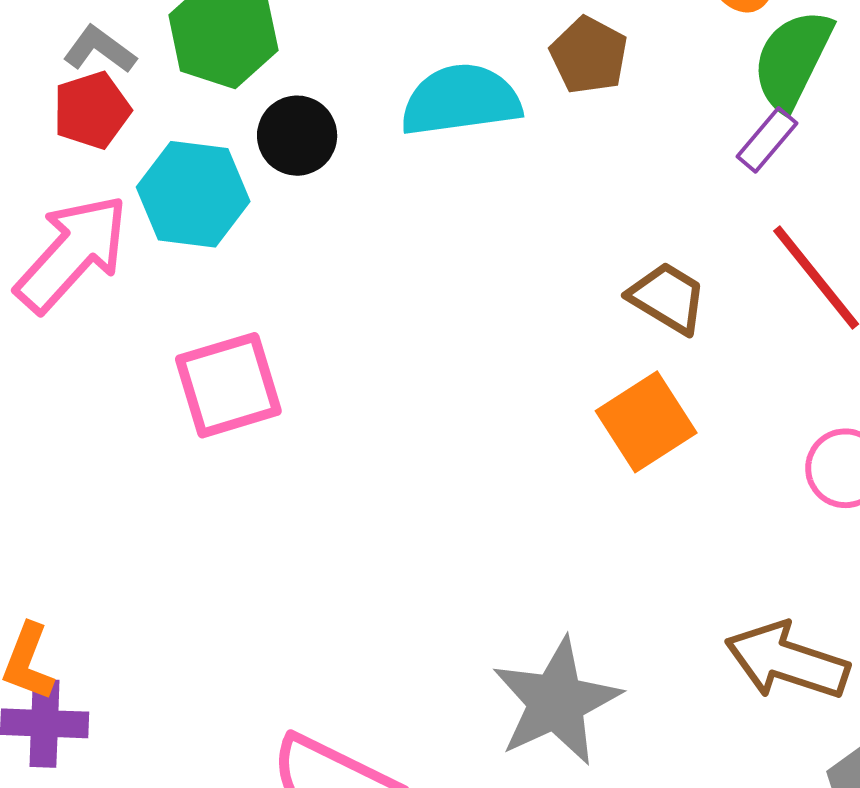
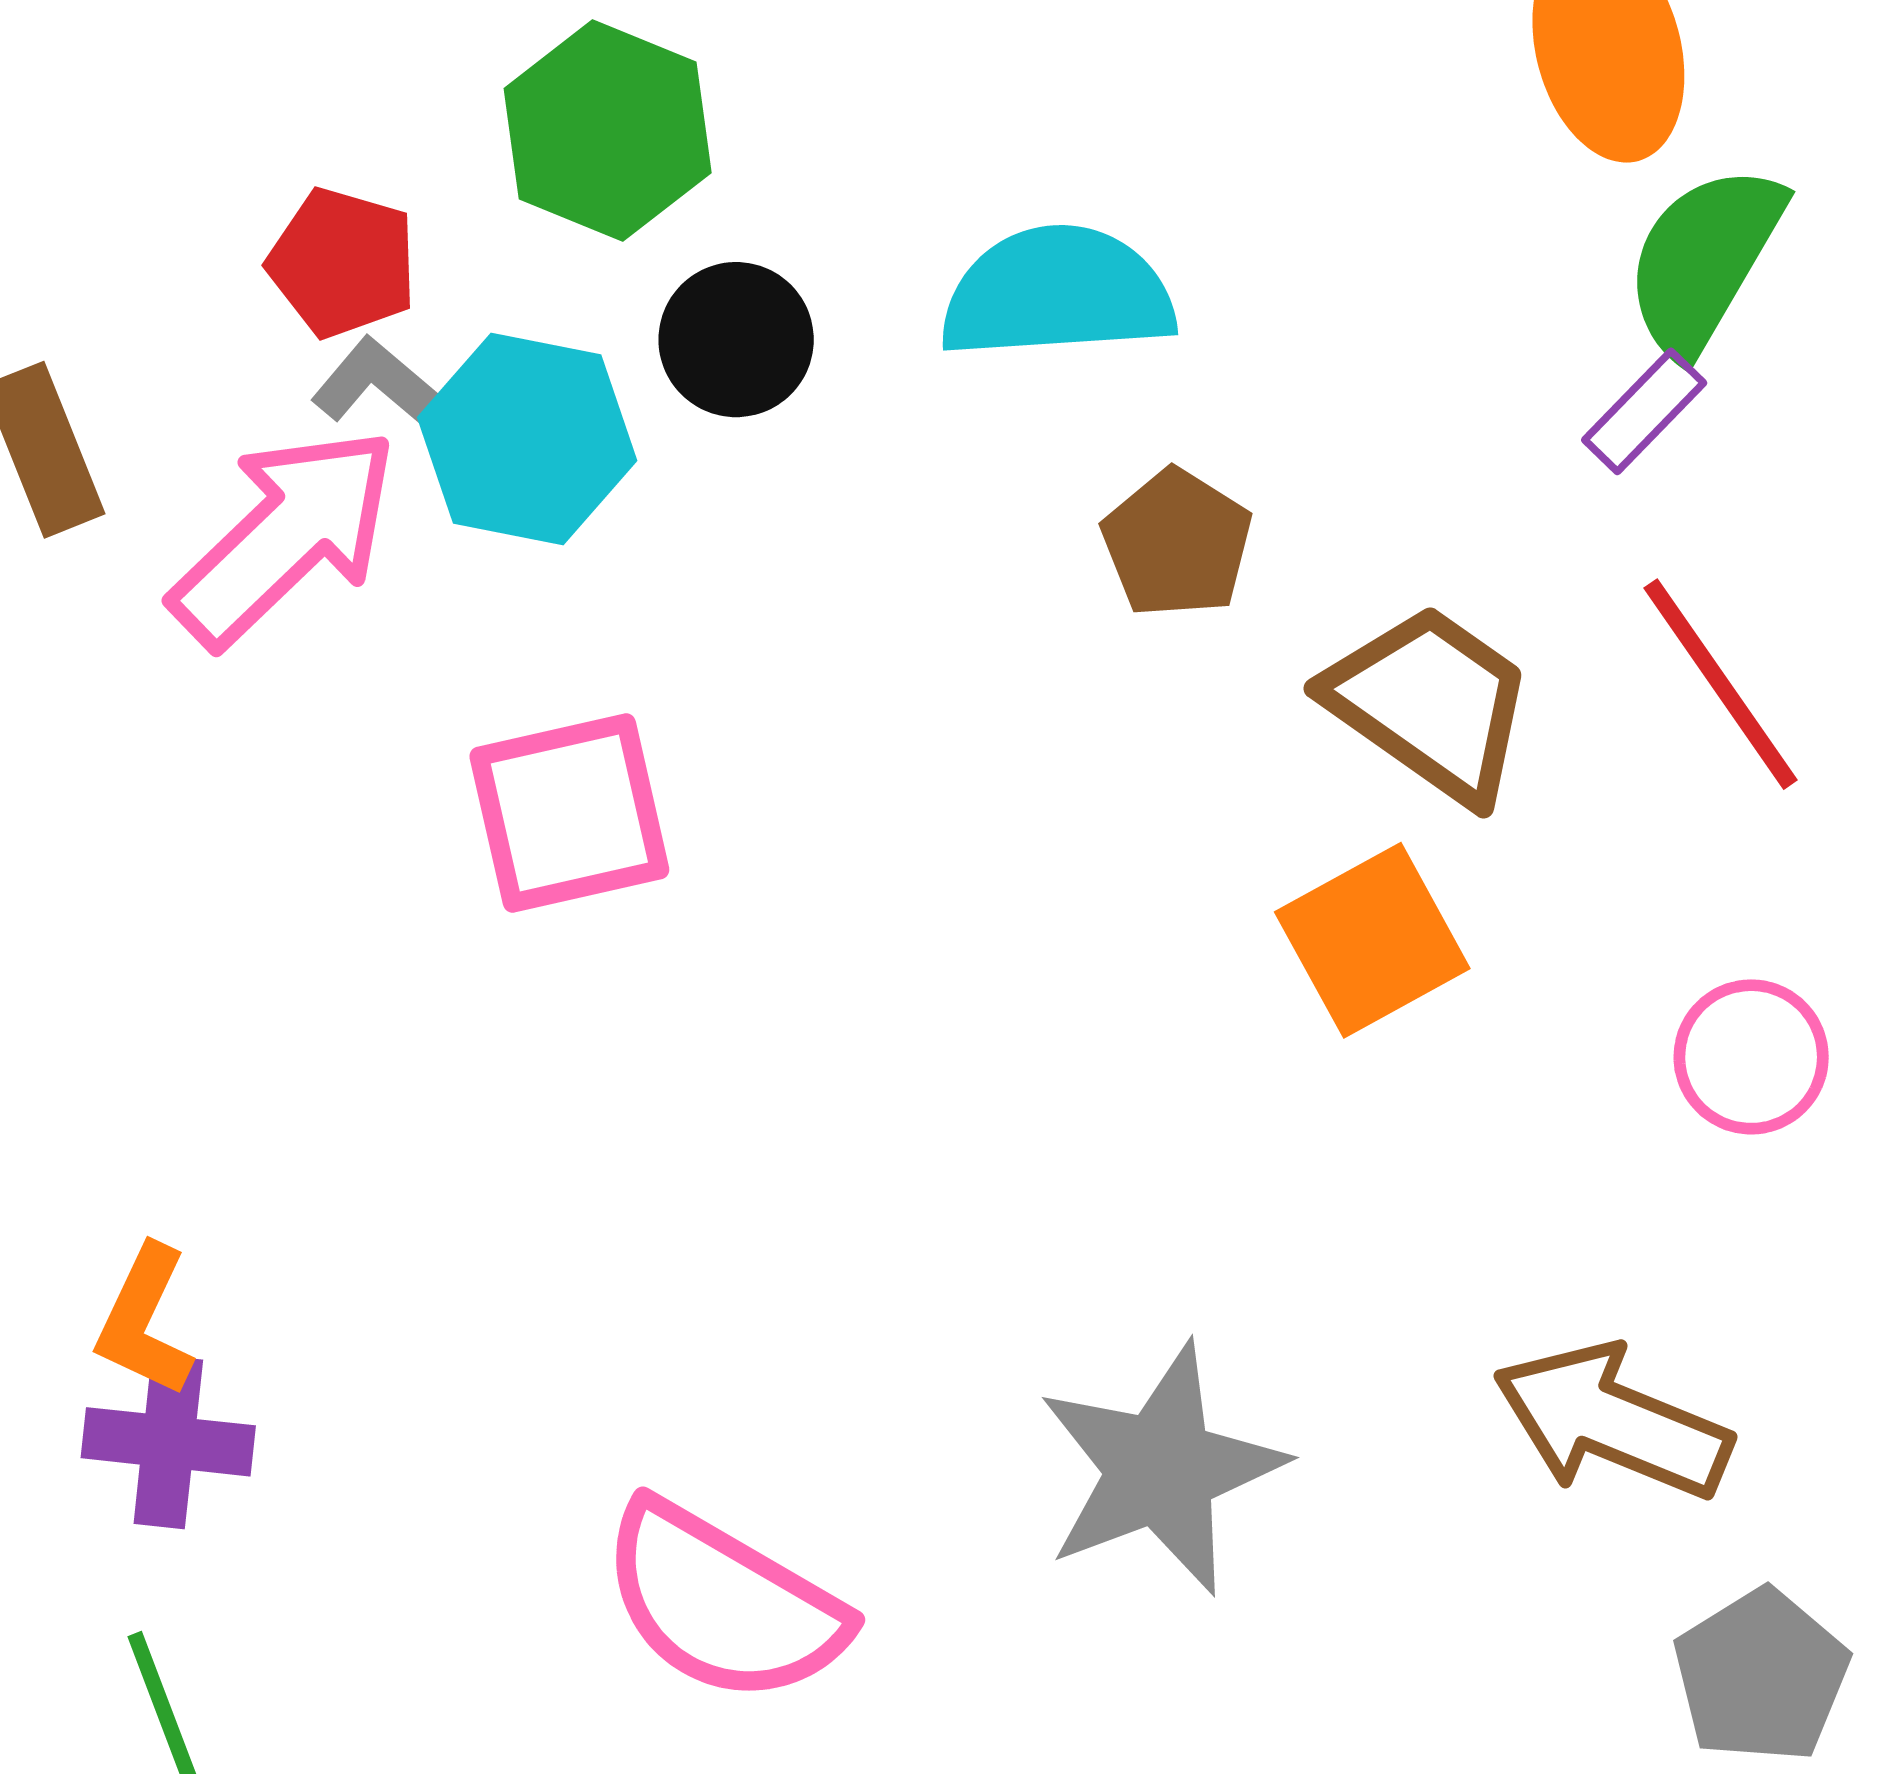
gray L-shape: (100, 50) -> (382, 386), moved
brown pentagon: (589, 55) -> (1177, 543), moved
red pentagon: (92, 110) -> (343, 263), turned 30
brown trapezoid: (668, 298) -> (1430, 703), size x1.4

